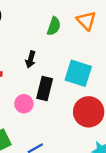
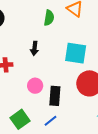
black rectangle: (45, 88) -> (55, 96), moved

